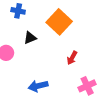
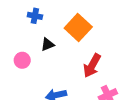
red arrow: (72, 58) -> (92, 66), size x1.6

